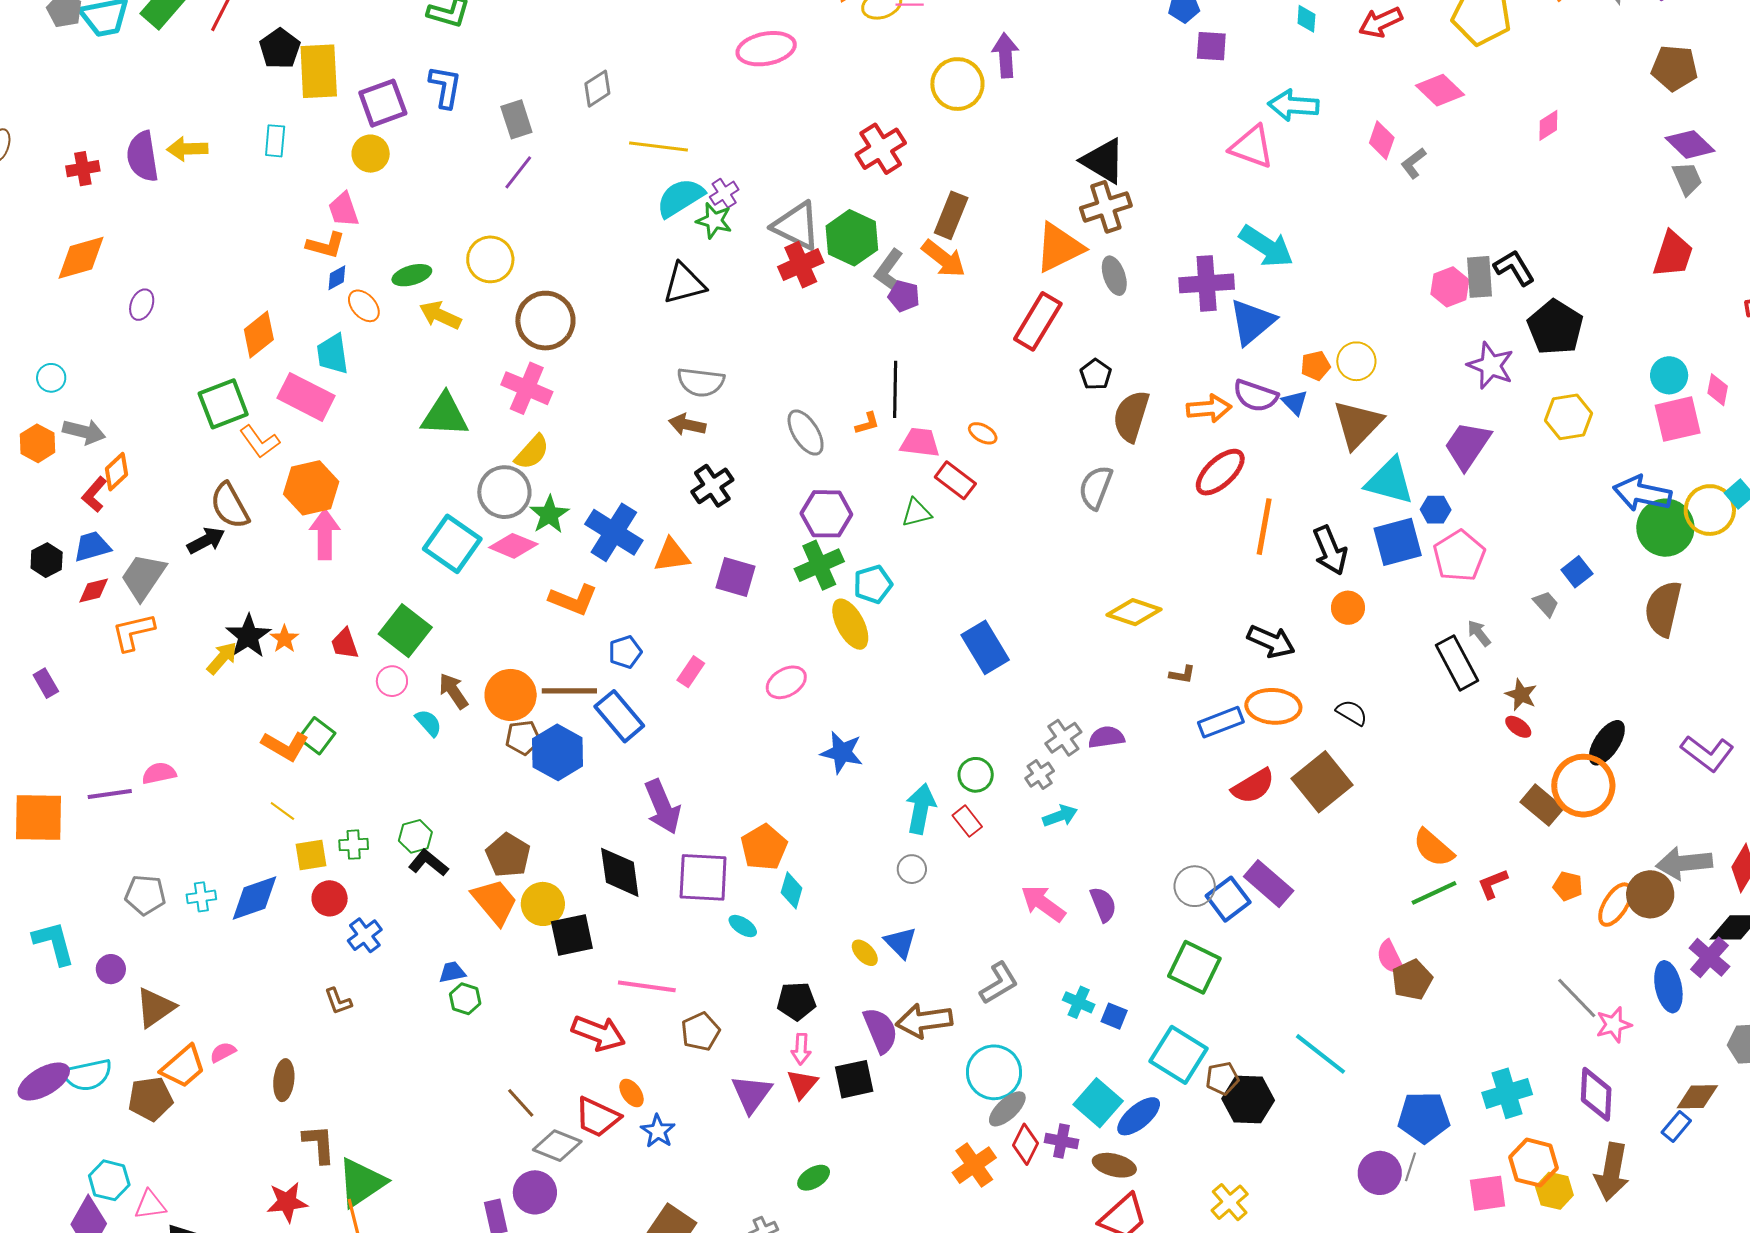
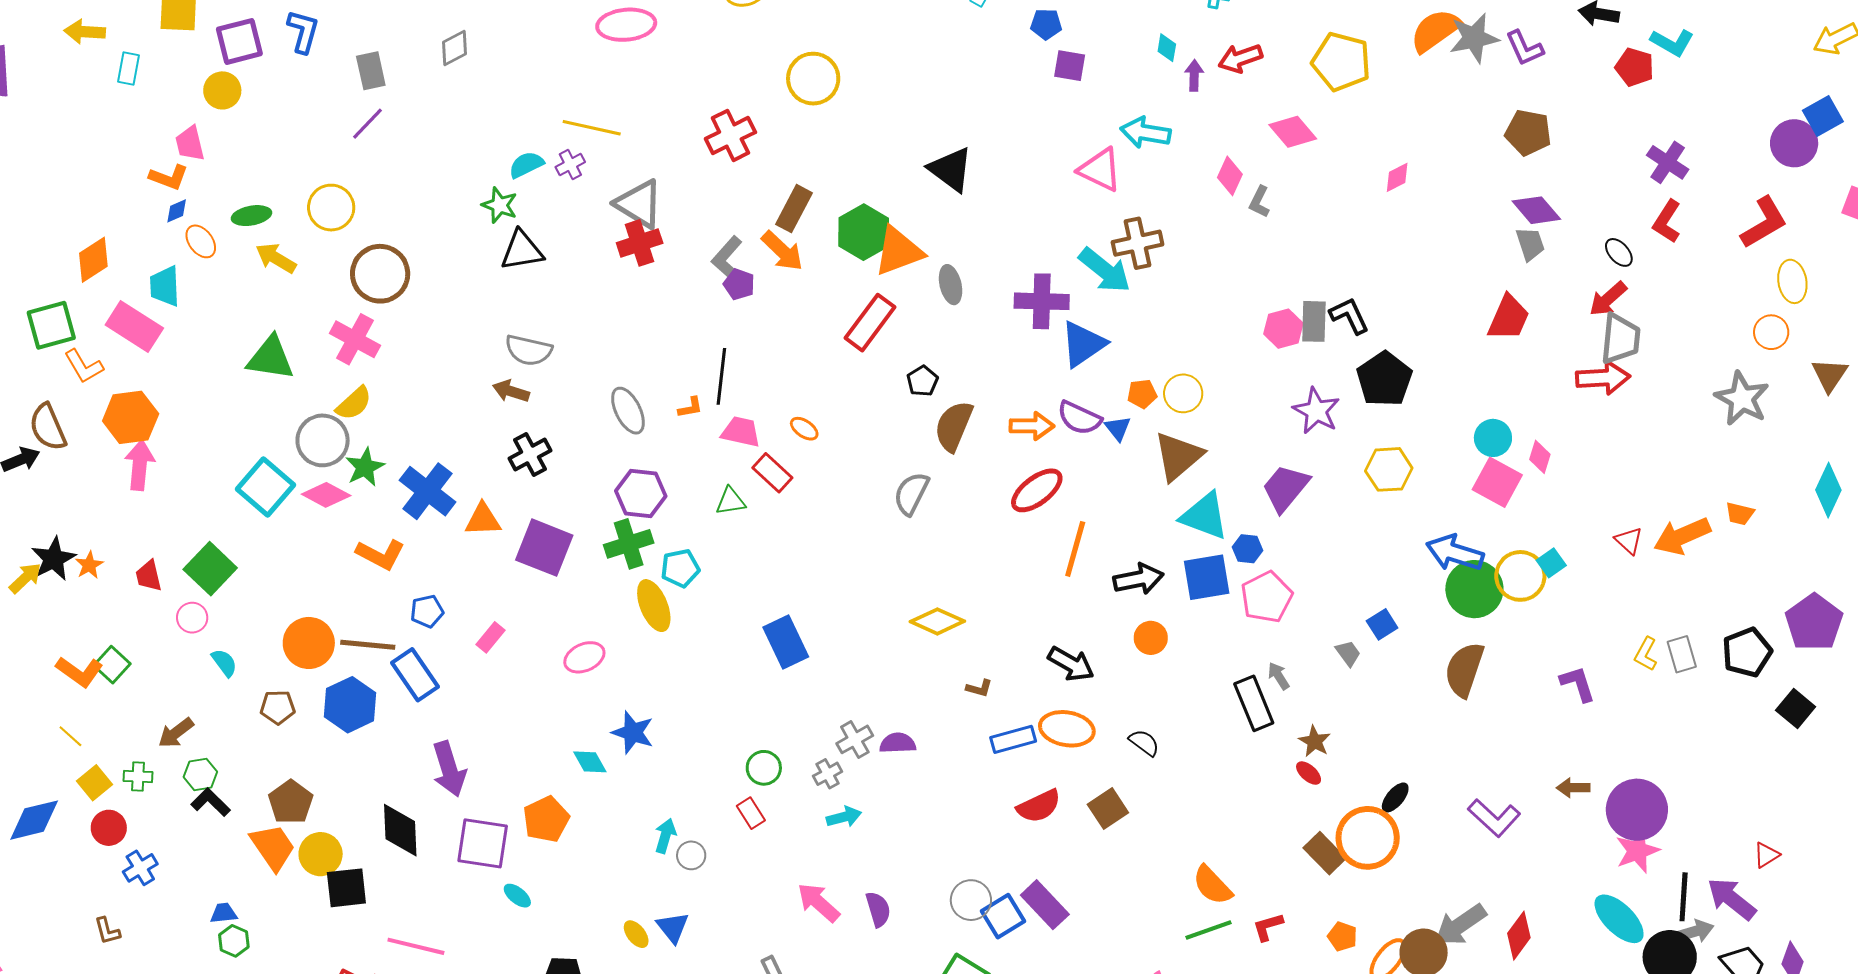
purple arrow: (1006, 55) -> (1194, 75), moved, size x0.7
yellow line: (658, 146) -> (592, 128), moved
yellow arrow: (187, 149) -> (85, 32), moved
gray L-shape: (1414, 163) -> (1259, 202), turned -32
cyan semicircle: (680, 198) -> (526, 165), size x0.7
brown cross: (1106, 207) -> (1137, 243), moved
green star: (714, 221) -> (500, 205), moved
green hexagon: (852, 238) -> (864, 232), moved
pink square: (1678, 419) -> (1497, 482), turned 36
black arrow: (1330, 550) -> (1138, 579), turned -84
purple square: (736, 577) -> (544, 548), size x1.4
brown arrow: (453, 691) -> (176, 733), moved, turned -99
brown pentagon: (523, 738) -> (278, 707), moved
black ellipse: (1607, 743) -> (1395, 798), size x0.7
brown square: (1322, 782) -> (1108, 809), size x0.7
cyan arrow: (921, 809) -> (665, 836), moved, size x0.7
yellow square: (311, 855) -> (95, 783), turned -36
gray arrow: (1684, 863) -> (1460, 925), turned -34
cyan diamond: (792, 890) -> (590, 762), moved, turned -51

